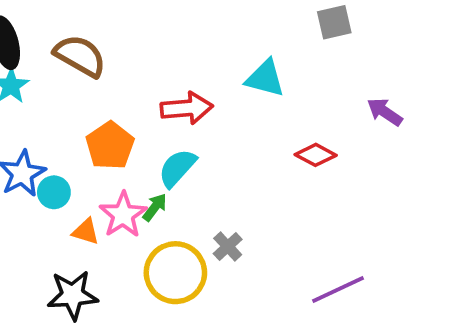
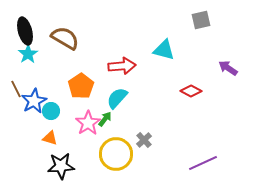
orange triangle: (86, 232) -> (50, 138), moved

